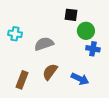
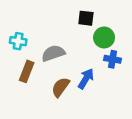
blue arrow: (80, 79) -> (86, 79), moved, turned -84
brown rectangle: (22, 80) -> (27, 71), moved

